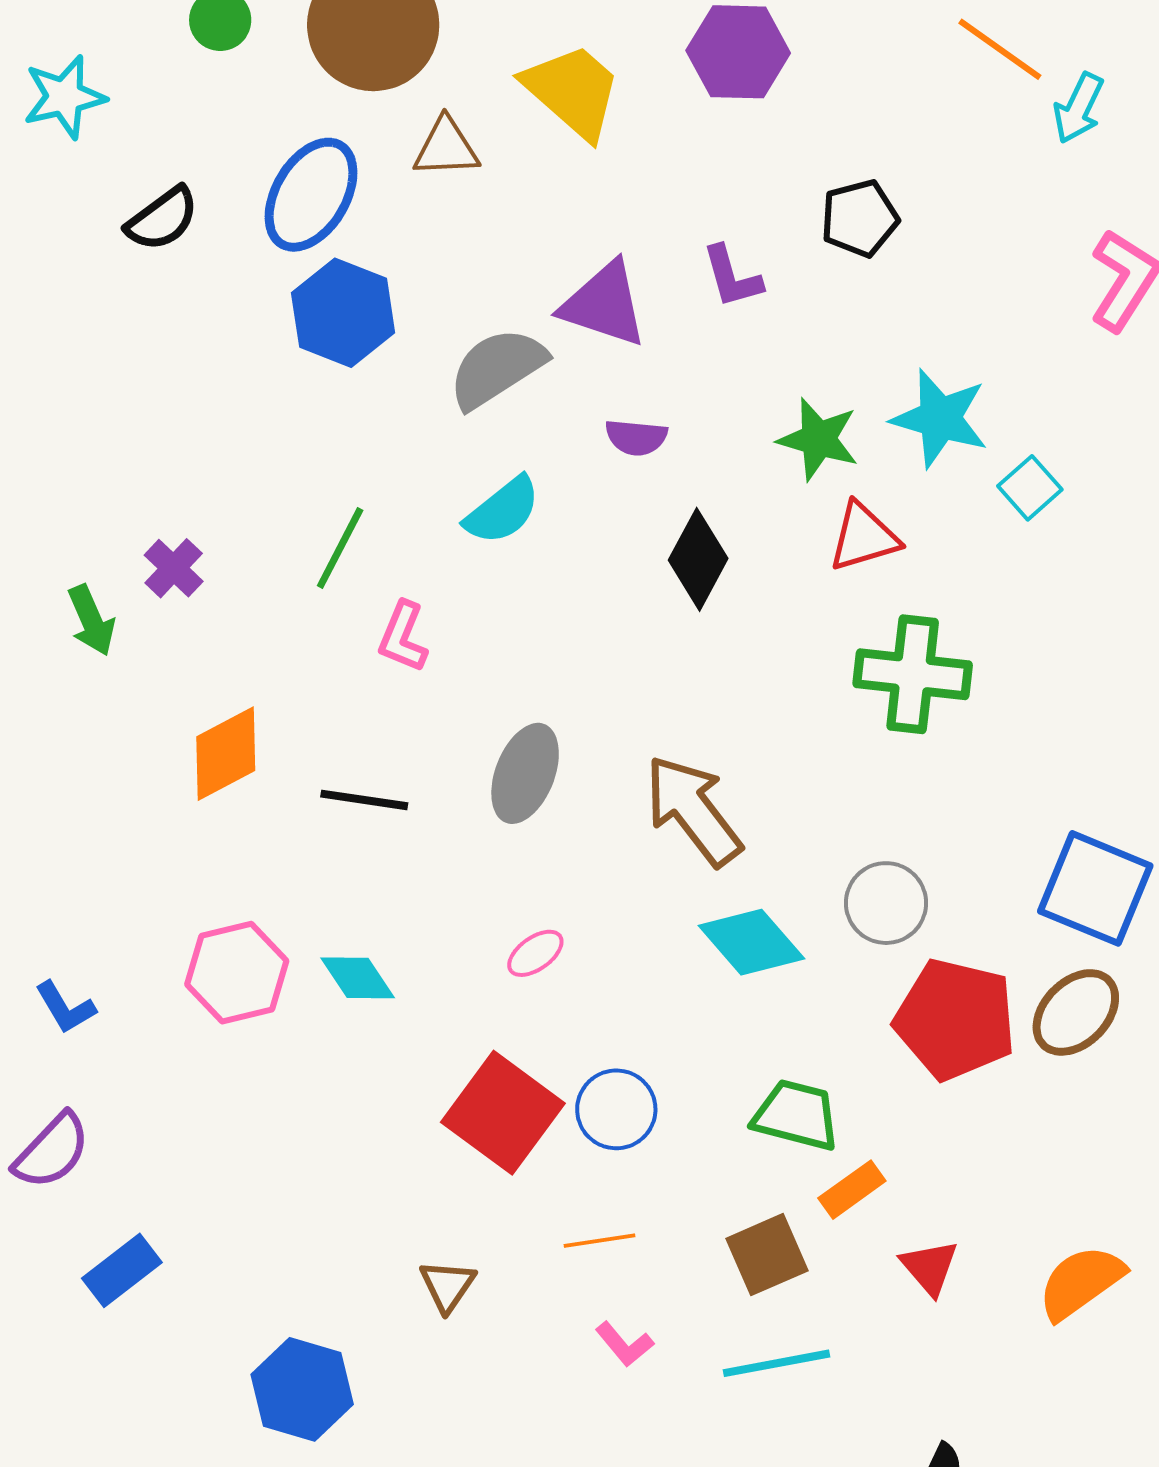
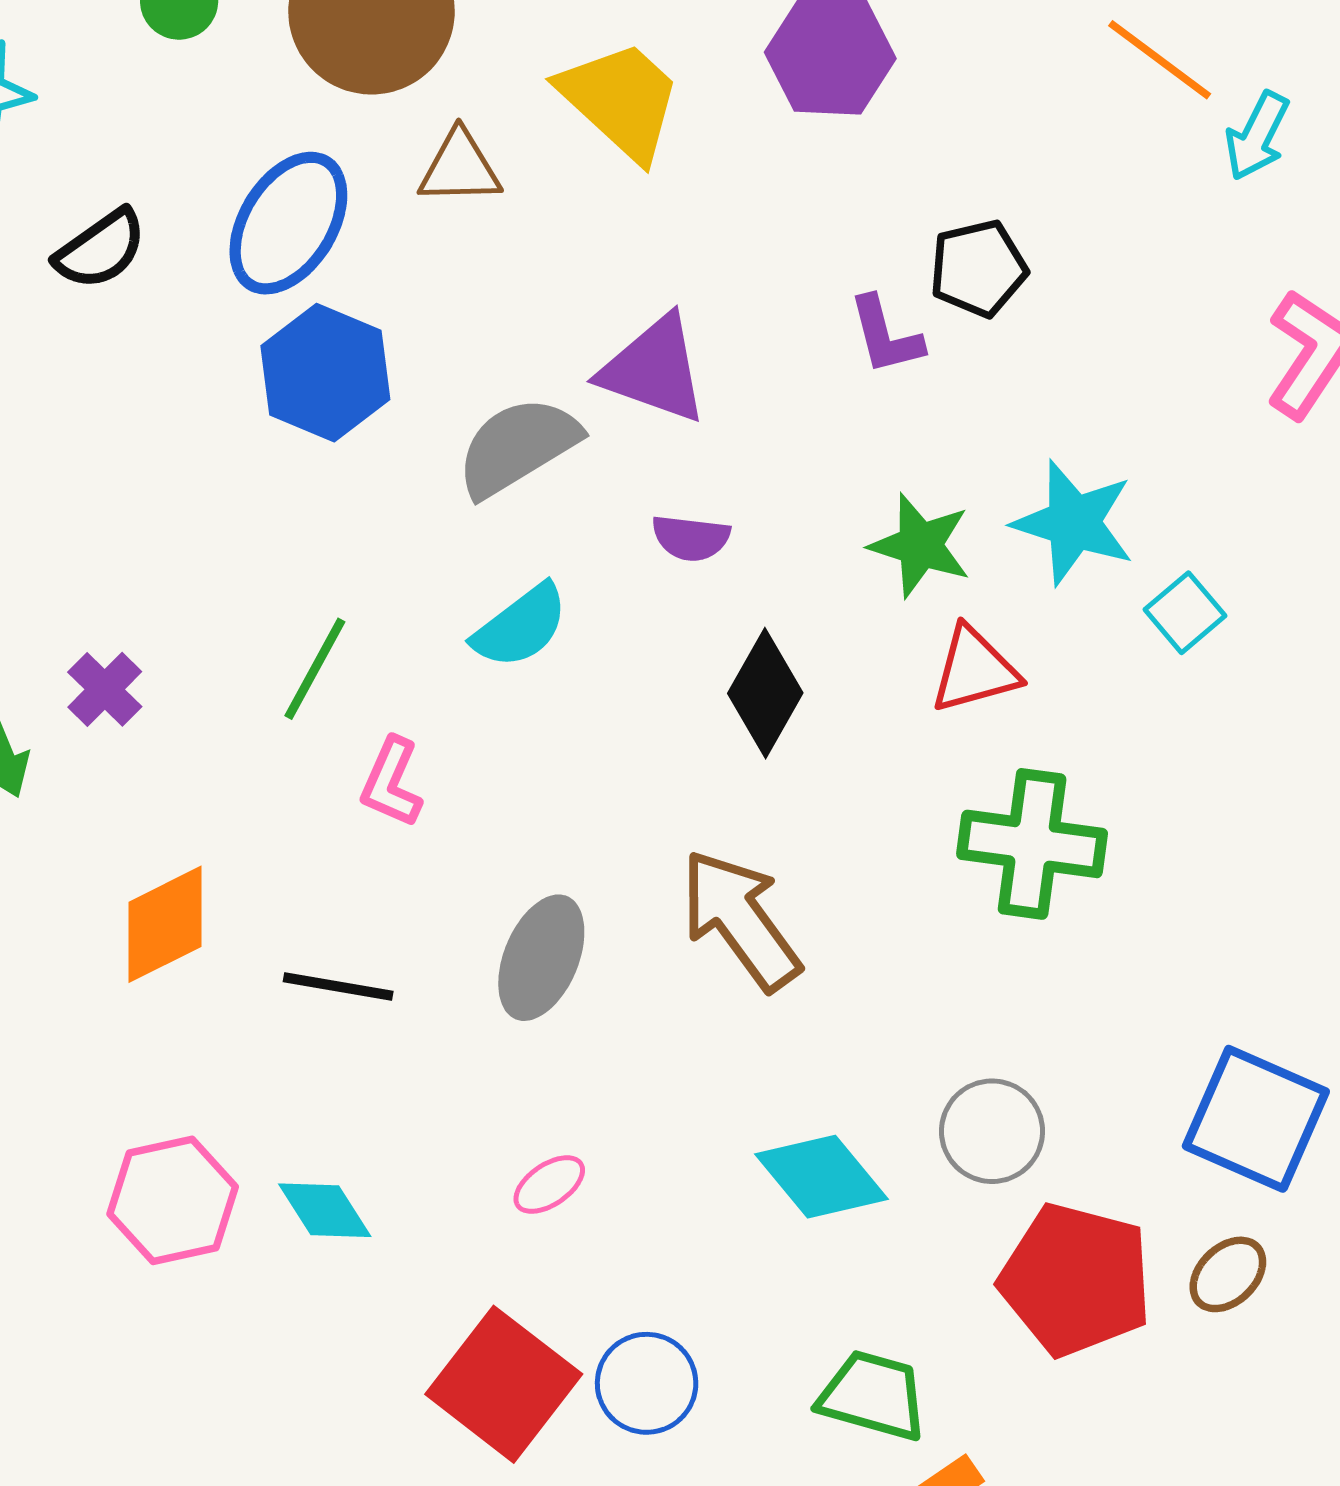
purple L-shape: (732, 277) -> (886, 335), moved
brown arrow: (693, 810) -> (740, 920), moved
brown ellipse: (1076, 1012) -> (1228, 1274), size x0.7

